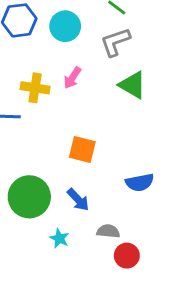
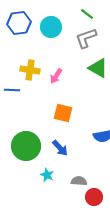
pink arrow: (72, 78) -> (56, 76), moved
gray semicircle: (108, 231) -> (79, 181), moved
red circle: (127, 256) -> (94, 197), moved

